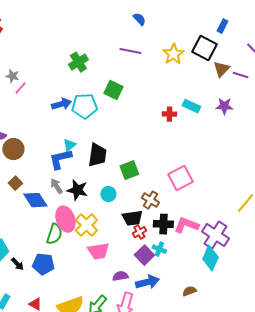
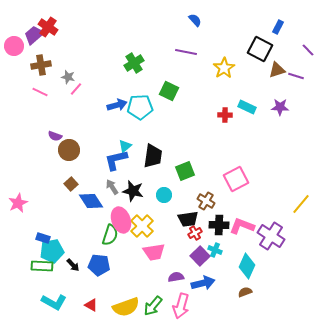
yellow star: (173, 54) -> (224, 68), moved
brown triangle: (221, 69) -> (277, 70), turned 30
cyan diamond: (210, 258) -> (247, 266), moved

